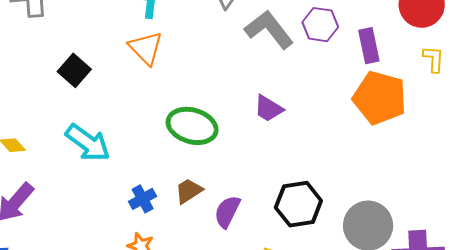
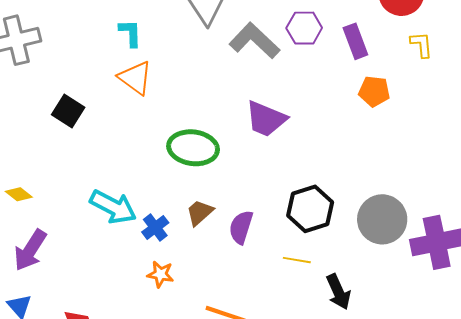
orange pentagon: (380, 98) -> (374, 91), size x0.6
purple trapezoid: (268, 109) -> (266, 119), size x1.4
cyan arrow: (88, 143) -> (113, 207), moved

